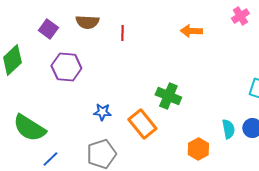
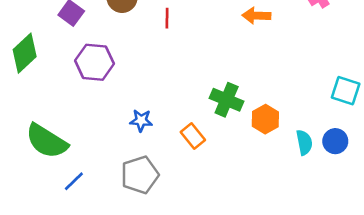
orange rectangle: (142, 124) -> (193, 136), size x0.7
orange hexagon: (198, 149) -> (265, 119), moved

